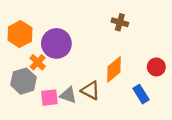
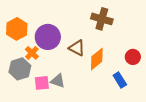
brown cross: (120, 22) -> (102, 19), size x1.5
brown triangle: (90, 90) -> (77, 48), moved

